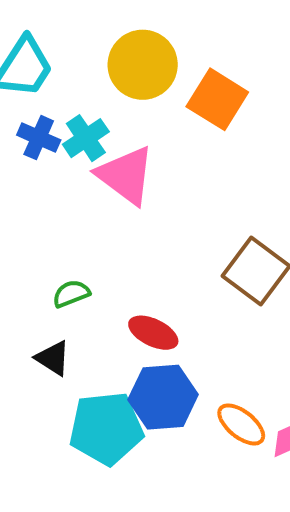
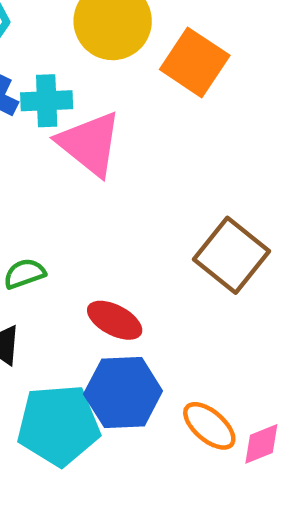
cyan cross: (86, 138) -> (47, 101), turned 30

